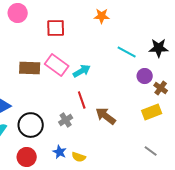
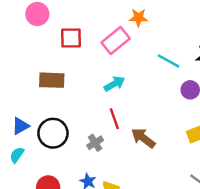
red square: (56, 28) -> (71, 38), moved
pink rectangle: (57, 65) -> (116, 40), moved, turned -75
black circle: (31, 125) -> (53, 133), moved

